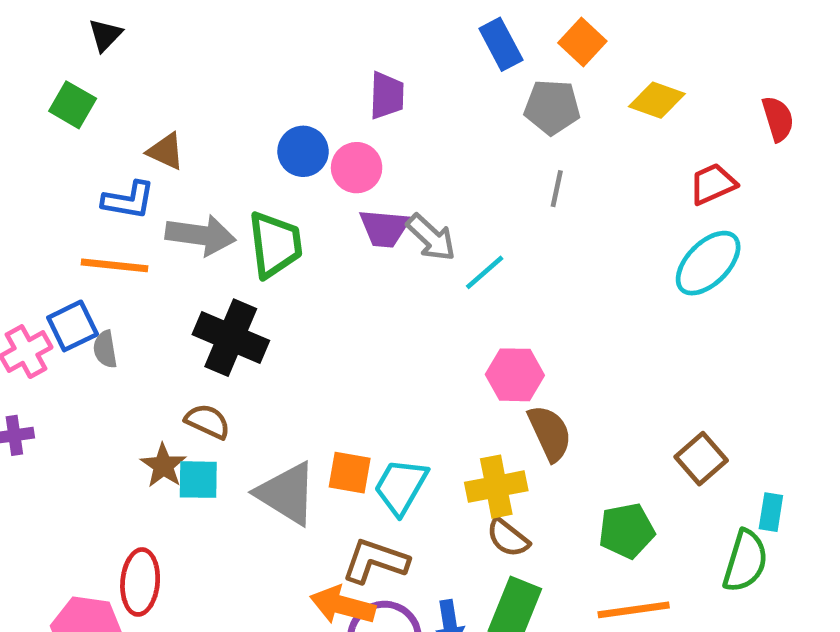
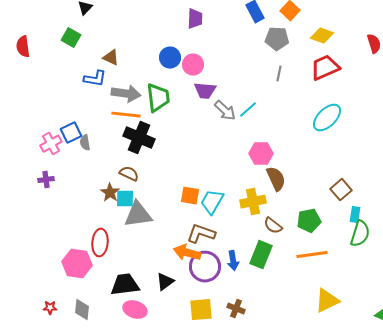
purple trapezoid: (387, 95) -> (195, 19), moved
red trapezoid: (713, 184) -> (325, 68), moved, size x1.4
gray arrow: (431, 237) -> (225, 111), moved
cyan ellipse: (708, 263) -> (327, 118), moved
orange line: (114, 265) -> (126, 115), moved
gray triangle: (287, 494) -> (138, 215), moved, turned -40
cyan rectangle: (771, 512) -> (355, 215), moved
brown semicircle: (508, 538) -> (273, 226), moved

